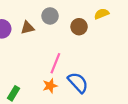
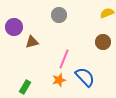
brown circle: (79, 27) -> (103, 42), moved
brown triangle: (27, 28) -> (32, 42), moved

